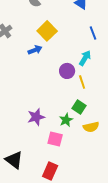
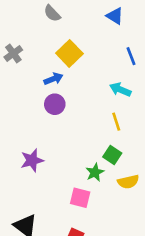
cyan arrow: (85, 58) -> (120, 90), turned -98
purple circle: (67, 71) -> (55, 104), moved
purple star: (36, 117) -> (32, 160), moved

